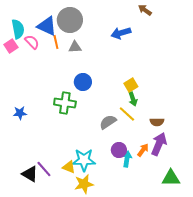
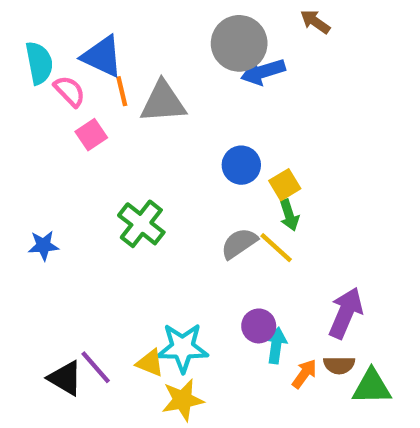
gray circle: (70, 20) -> (239, 43), moved
pink square: (11, 46) -> (91, 135), moved
gray triangle: (75, 47) -> (163, 102), size x1.6
blue circle: (83, 82) -> (241, 165), moved
green cross: (65, 103) -> (141, 224), turned 30
gray semicircle: (108, 122) -> (239, 243), moved
brown semicircle: (157, 122) -> (339, 365), moved
orange arrow: (143, 150) -> (304, 374), moved

